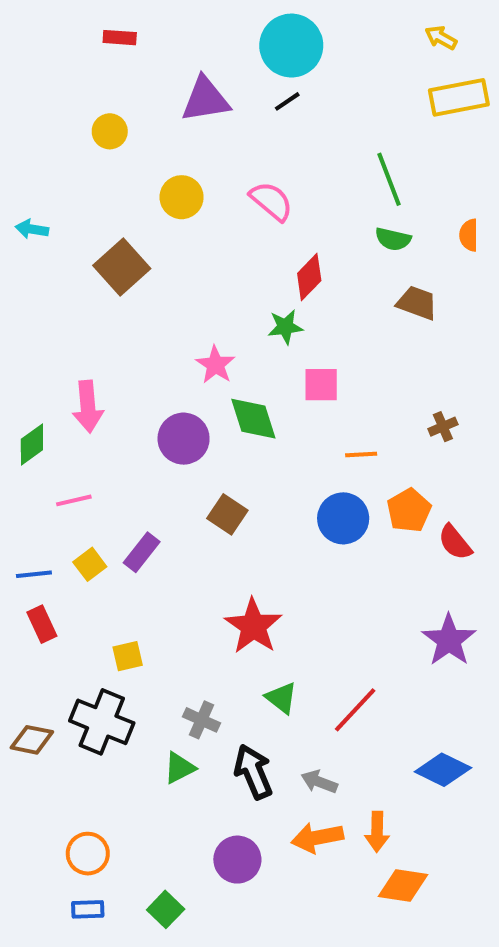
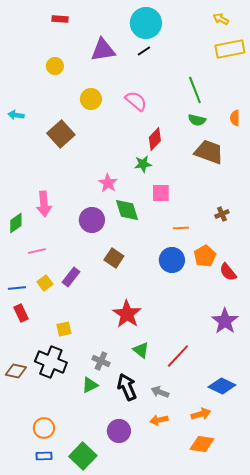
brown trapezoid: (417, 303) -> (209, 152), size x1.4
orange arrow: (377, 832) -> (201, 414), moved, turned -108
orange arrow: (317, 838) -> (159, 420), size x0.7
green square: (166, 909) -> (83, 456), size x1.5

